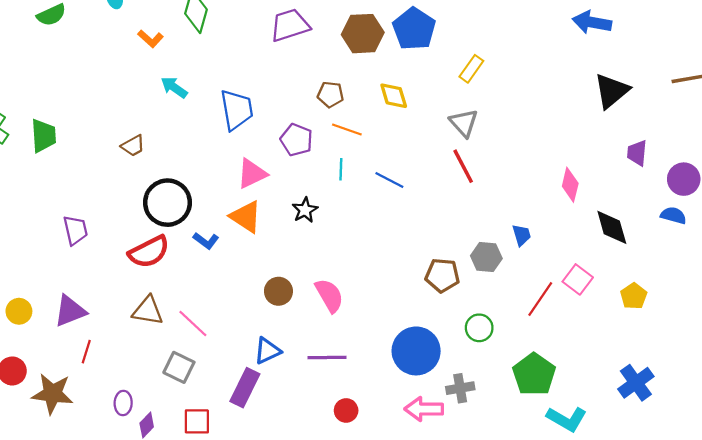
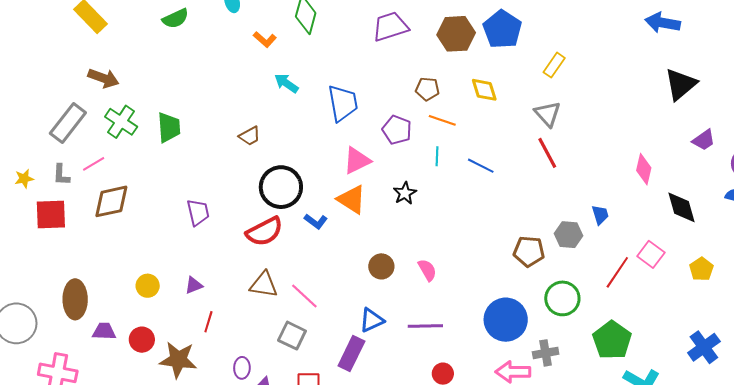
purple trapezoid: (637, 153) -> (704, 140), turned -130
pink semicircle: (329, 295) -> (427, 270), size x0.7
purple triangle: (70, 311) -> (194, 285), size x0.6
green circle: (479, 328) -> (562, 298), size x1.4

